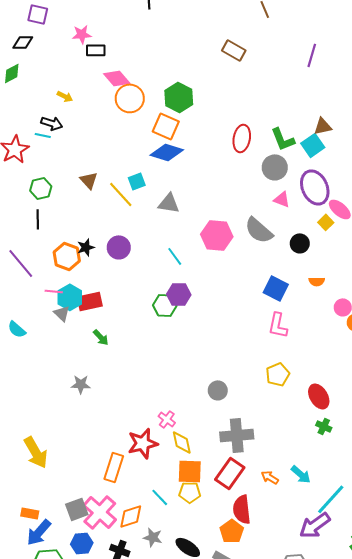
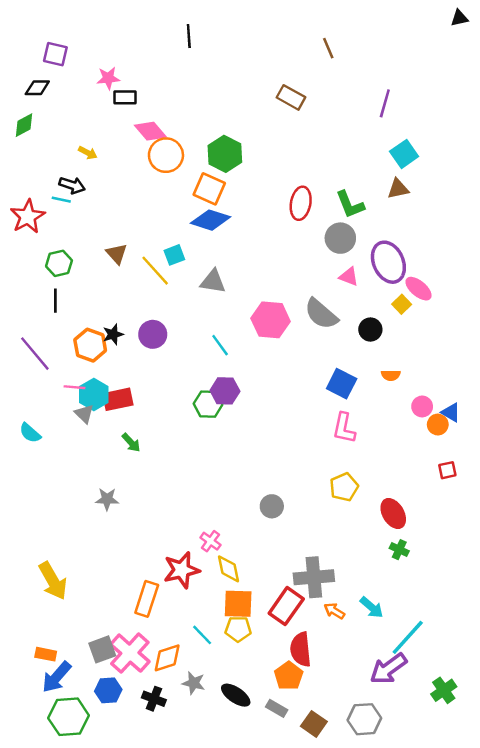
cyan square: (313, 145) -> (404, 154), moved
gray cross: (237, 435) -> (314, 577), moved

